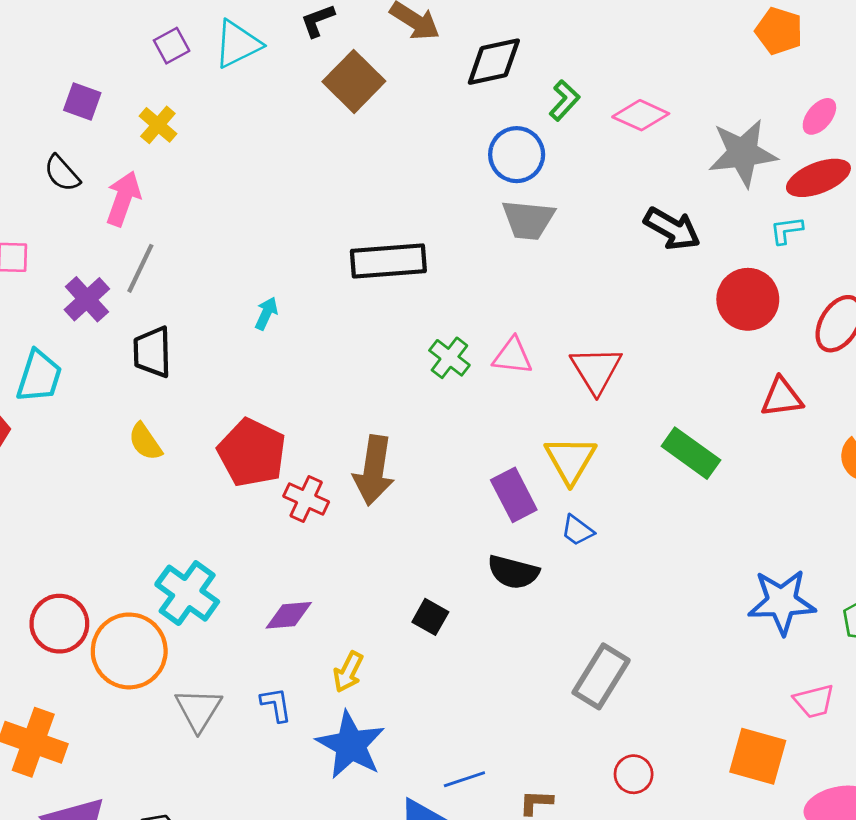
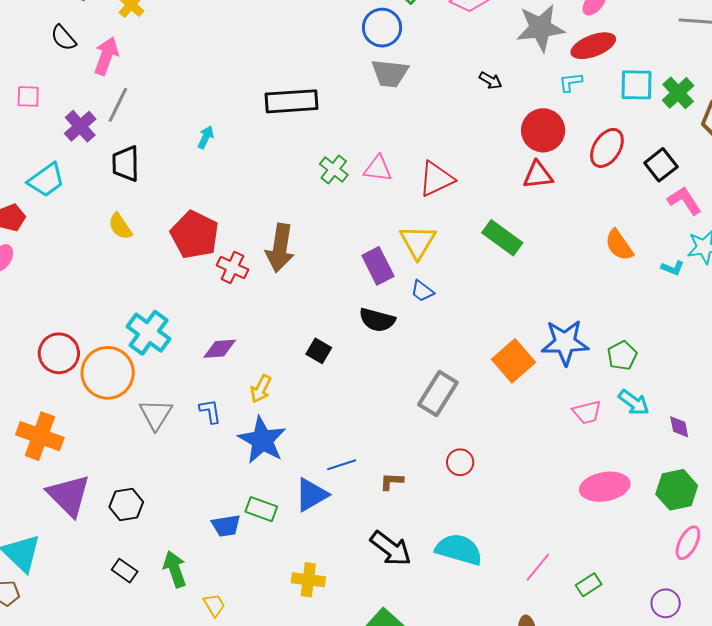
black arrow: (672, 229) -> (491, 80), size x0.6
red triangle: (596, 370) -> (436, 179), turned 36
cyan trapezoid: (39, 376) -> (46, 180), turned 36
red triangle: (782, 397) -> (538, 175), moved
orange square: (758, 756) -> (514, 361), moved, turned 33

